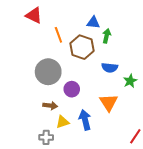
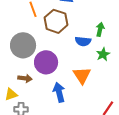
green arrow: (107, 36) -> (100, 29), moved
purple circle: (72, 89) -> (46, 62), size x1.5
yellow triangle: (63, 122) -> (11, 94), moved

